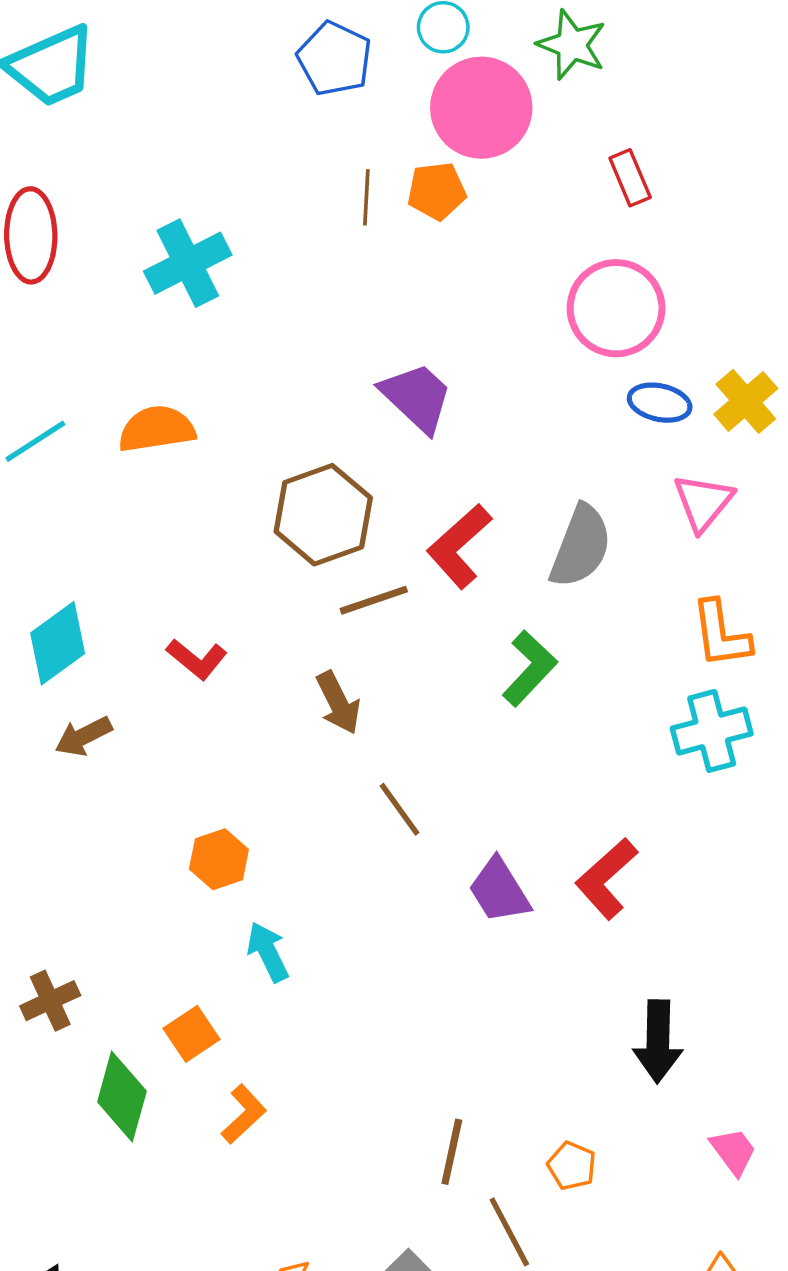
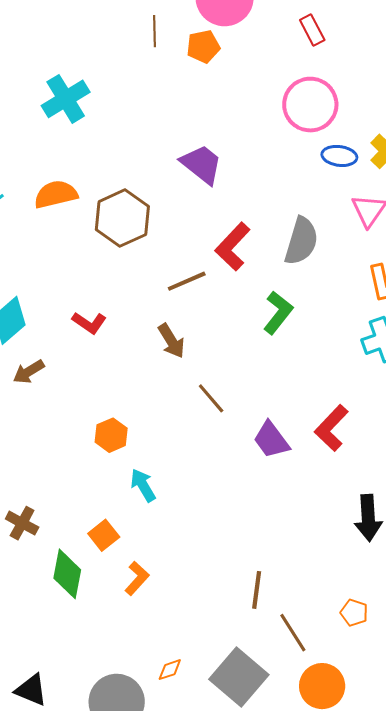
brown line: (366, 197) -> (155, 31), moved
brown hexagon: (323, 515) -> (122, 218), moved
brown cross: (50, 1001) -> (22, 523), turned -32
orange pentagon: (572, 1166) -> (354, 613), moved

